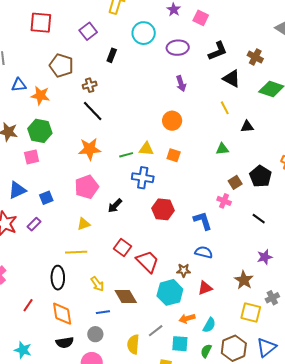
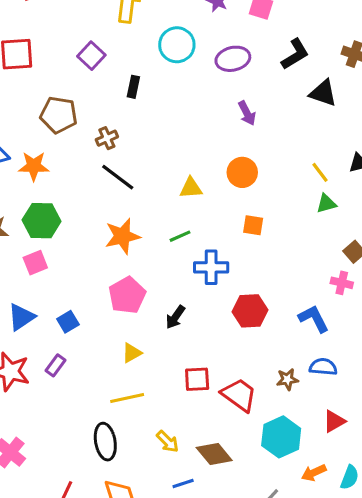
yellow line: (225, 108) -> (320, 172), moved
yellow triangle: (146, 149) -> (191, 188), moved
red square: (122, 247) -> (197, 379), turned -30
brown star: (184, 270) -> (287, 379), moved

